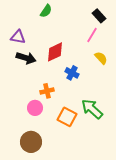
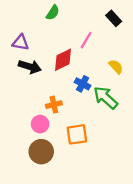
pink line: (92, 35) -> (86, 40), moved
green arrow: (92, 109) -> (106, 98), moved
orange square: (67, 117) -> (77, 134), turned -36
brown circle: (31, 142) -> (41, 152), moved

